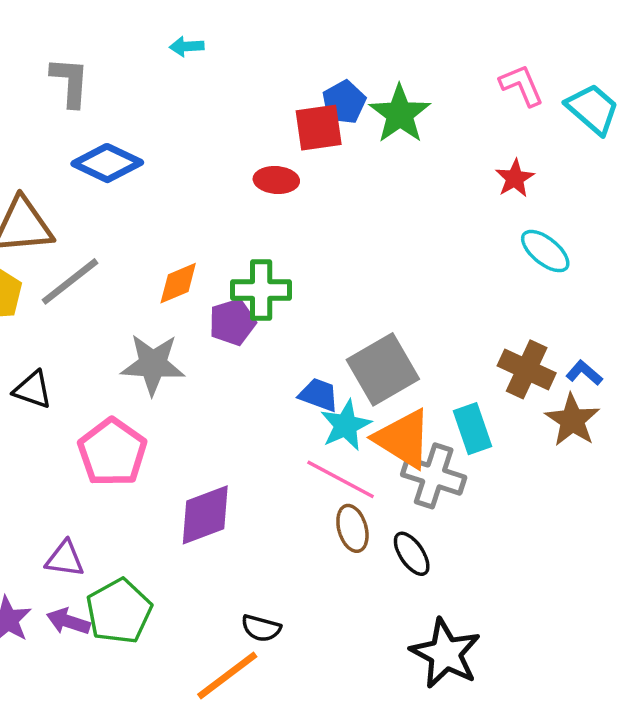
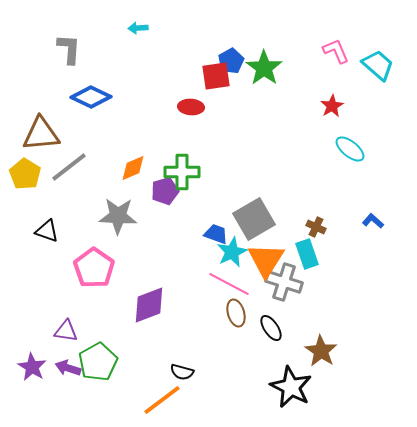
brown cross: (527, 369) -> (316, 227), moved, size x0.6
brown star: (572, 420) -> (321, 351), moved
orange triangle: (403, 439) -> (266, 260), turned 30

